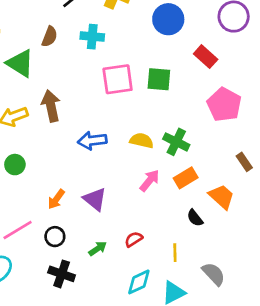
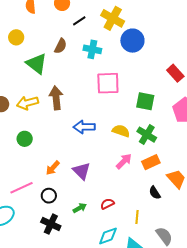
blue circle: (168, 19) -> (132, 41), moved
green square: (159, 79) -> (145, 101), moved

